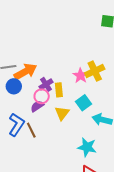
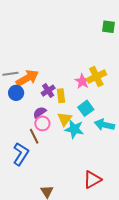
pink circle: (42, 96) -> (42, 123), moved
blue L-shape: (16, 125) -> (21, 154), moved
cyan star: (87, 147) -> (74, 129), moved

